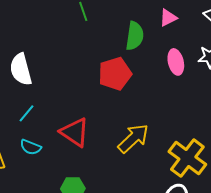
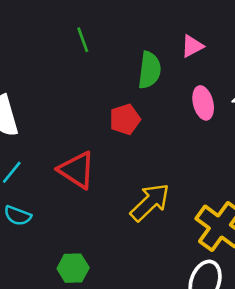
red pentagon: (115, 74) -> (125, 119), size x0.7
red triangle: (75, 132) -> (77, 170), moved

